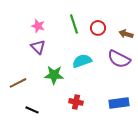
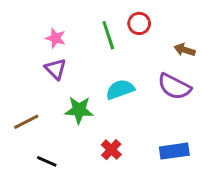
red circle: (98, 28) -> (139, 23), moved
red cross: (76, 102) -> (111, 150), turned 32

